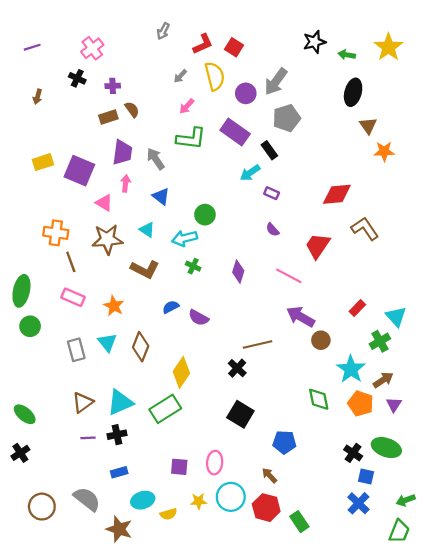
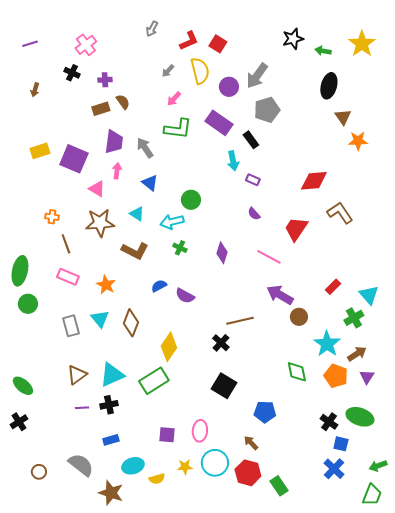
cyan arrow: (250, 173) -> (233, 161), turned -66
orange cross: (56, 233) -> (52, 217), size x0.6
brown circle: (42, 507) -> (39, 472), size x0.6

